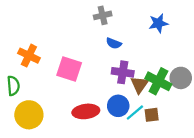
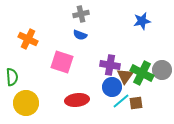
gray cross: (103, 15) -> (81, 14), moved
blue semicircle: (114, 43) -> (80, 35), moved
orange cross: (29, 56) -> (28, 39), moved
blue circle: (118, 106) -> (112, 87), moved

